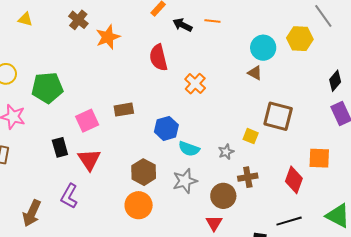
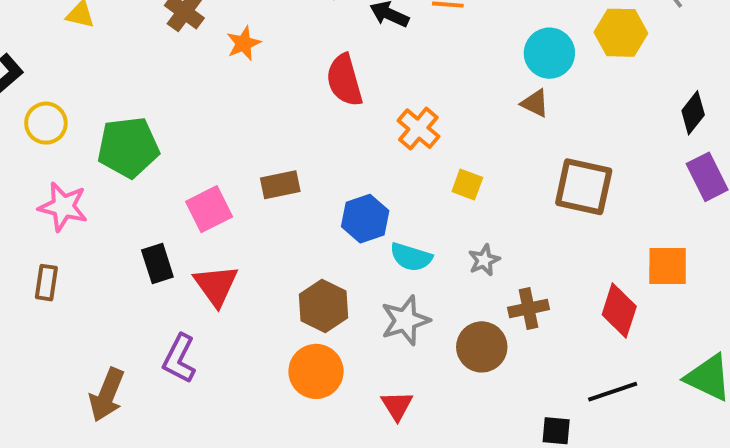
orange star: (108, 37) -> (244, 43), size x0.7
yellow square: (251, 136) -> (467, 184), moved
red triangle: (214, 223) -> (397, 406), moved

